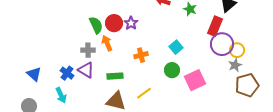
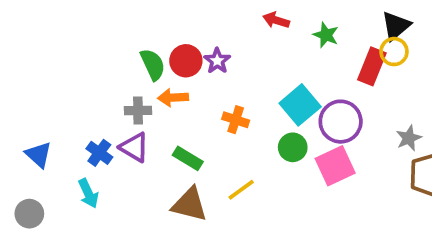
orange arrow: (107, 43) -> (173, 98), turned -70
purple circle: (222, 44) -> (341, 122), moved
cyan square: (176, 47) -> (300, 105), size x1.5
yellow circle: (237, 50) -> (394, 52), moved
orange cross: (141, 55) -> (236, 120), turned 32
green rectangle: (115, 76) -> (188, 158), turned 35

